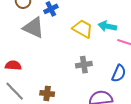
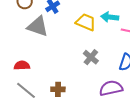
gray cross: (84, 65) -> (91, 57), turned -35

